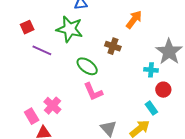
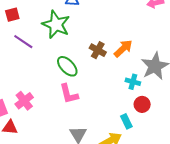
orange arrow: (134, 20) -> (123, 48), moved

